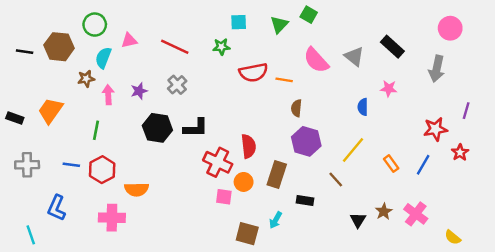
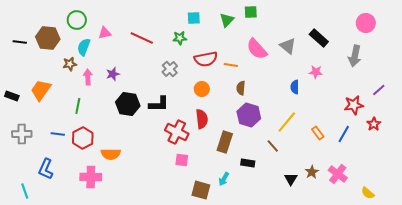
green square: (309, 15) -> (251, 12), turned -32
gray cross: (177, 85) -> (170, 69), moved
purple line: (466, 111) -> (379, 90), turned 32
orange circle: (244, 182) -> (202, 89), moved

